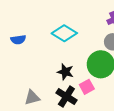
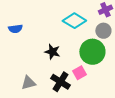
cyan diamond: (64, 33) -> (74, 21), moved
black star: (65, 72) -> (52, 52), moved

